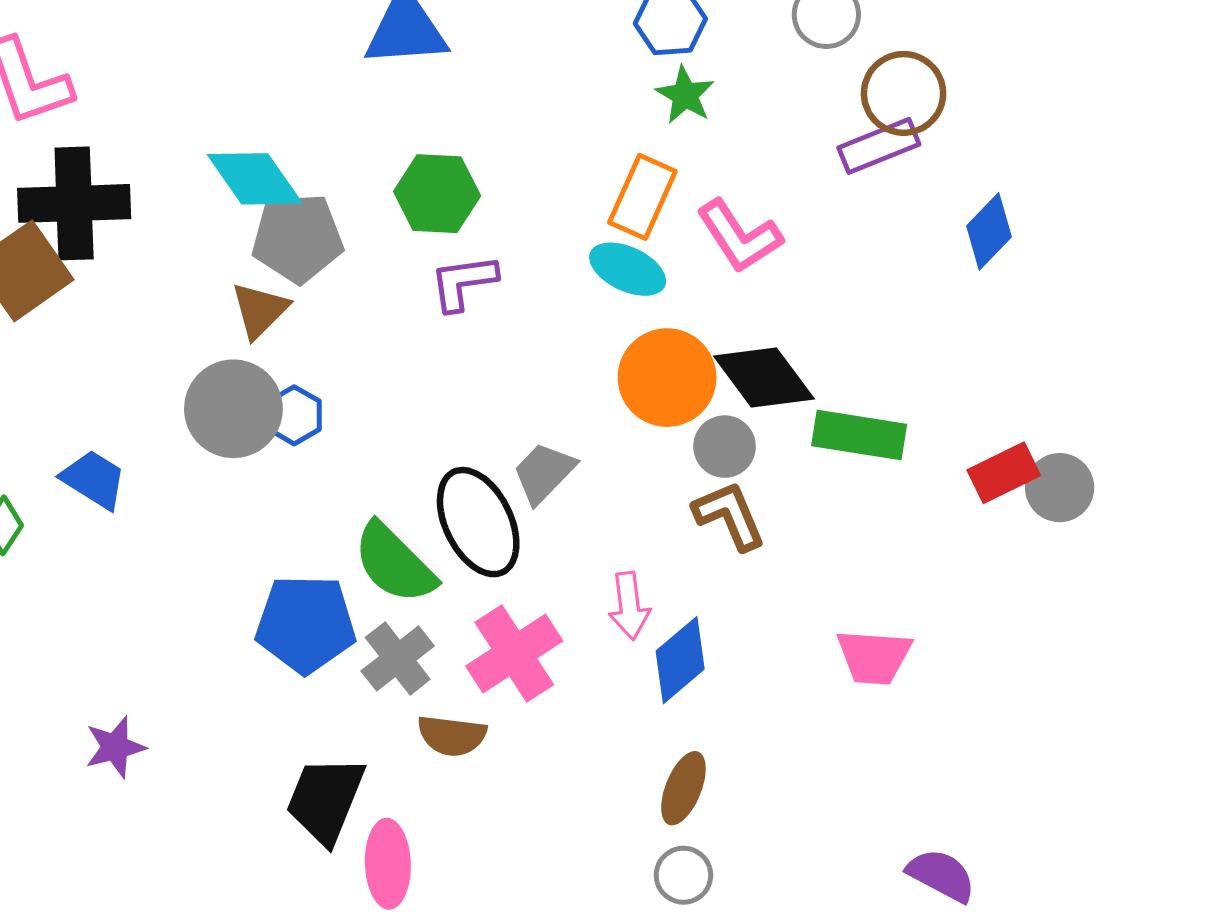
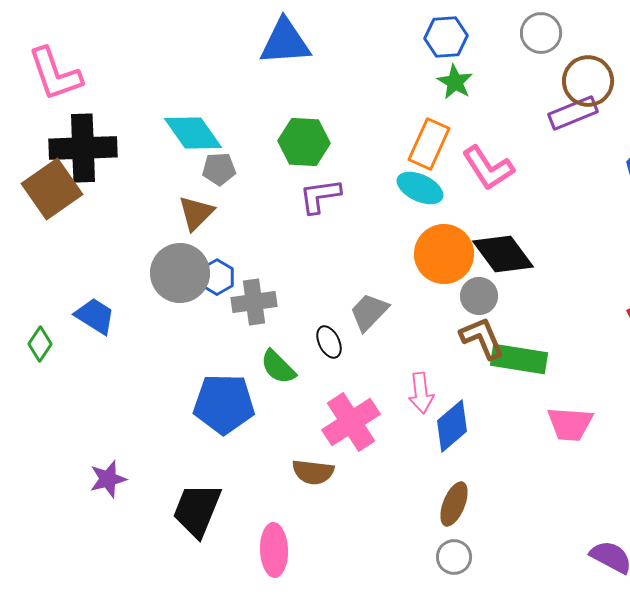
gray pentagon: (297, 238) -> (219, 169), size x0.6
green rectangle: (859, 435) -> (519, 359), moved
black ellipse: (478, 522) -> (329, 342), size x0.5
green semicircle: (394, 563) -> (278, 367), size x0.7
gray cross: (398, 658) -> (254, 302), moved, turned 30
black trapezoid: (325, 800) -> (197, 510), moved

